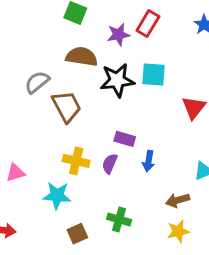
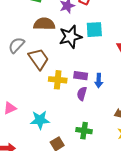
yellow cross: (76, 161) -> (58, 80), moved
blue arrow: (149, 161) -> (99, 81), moved
purple semicircle: (110, 164) -> (82, 94), moved

